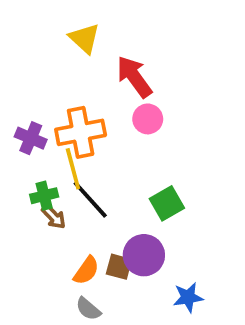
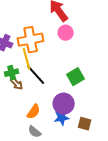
brown square: (119, 267) -> (85, 124), moved
blue star: (188, 297) -> (62, 118), moved

